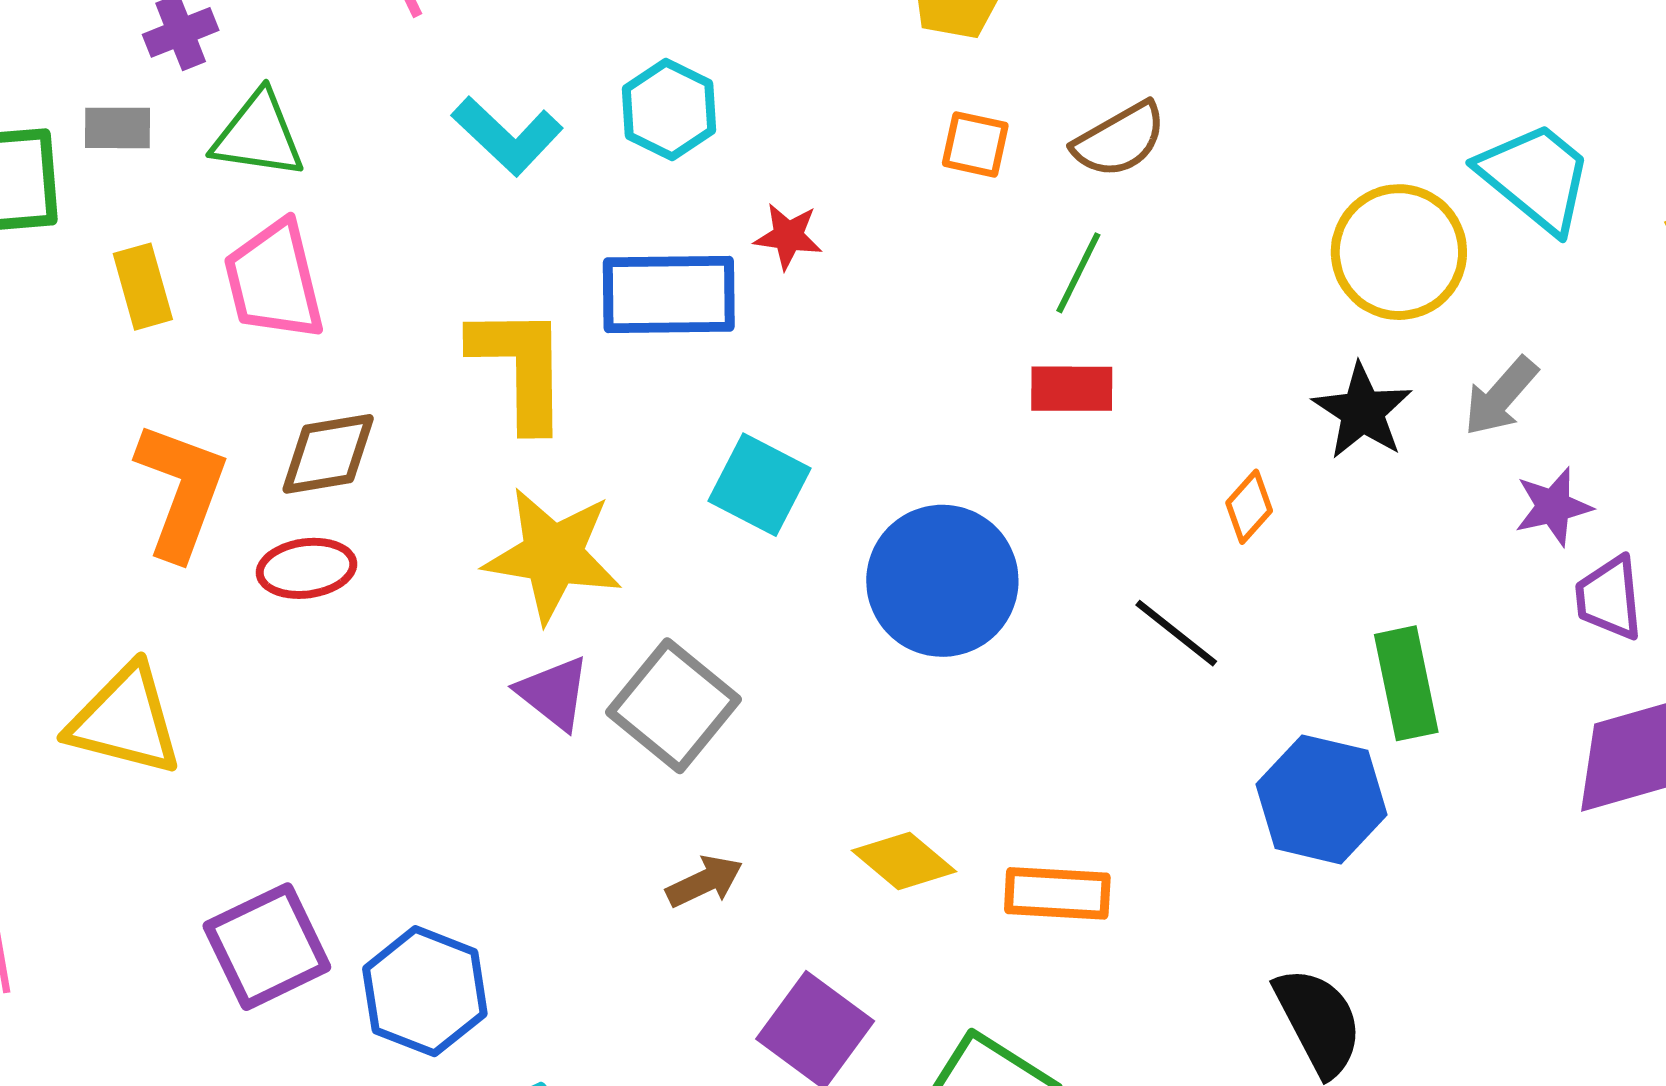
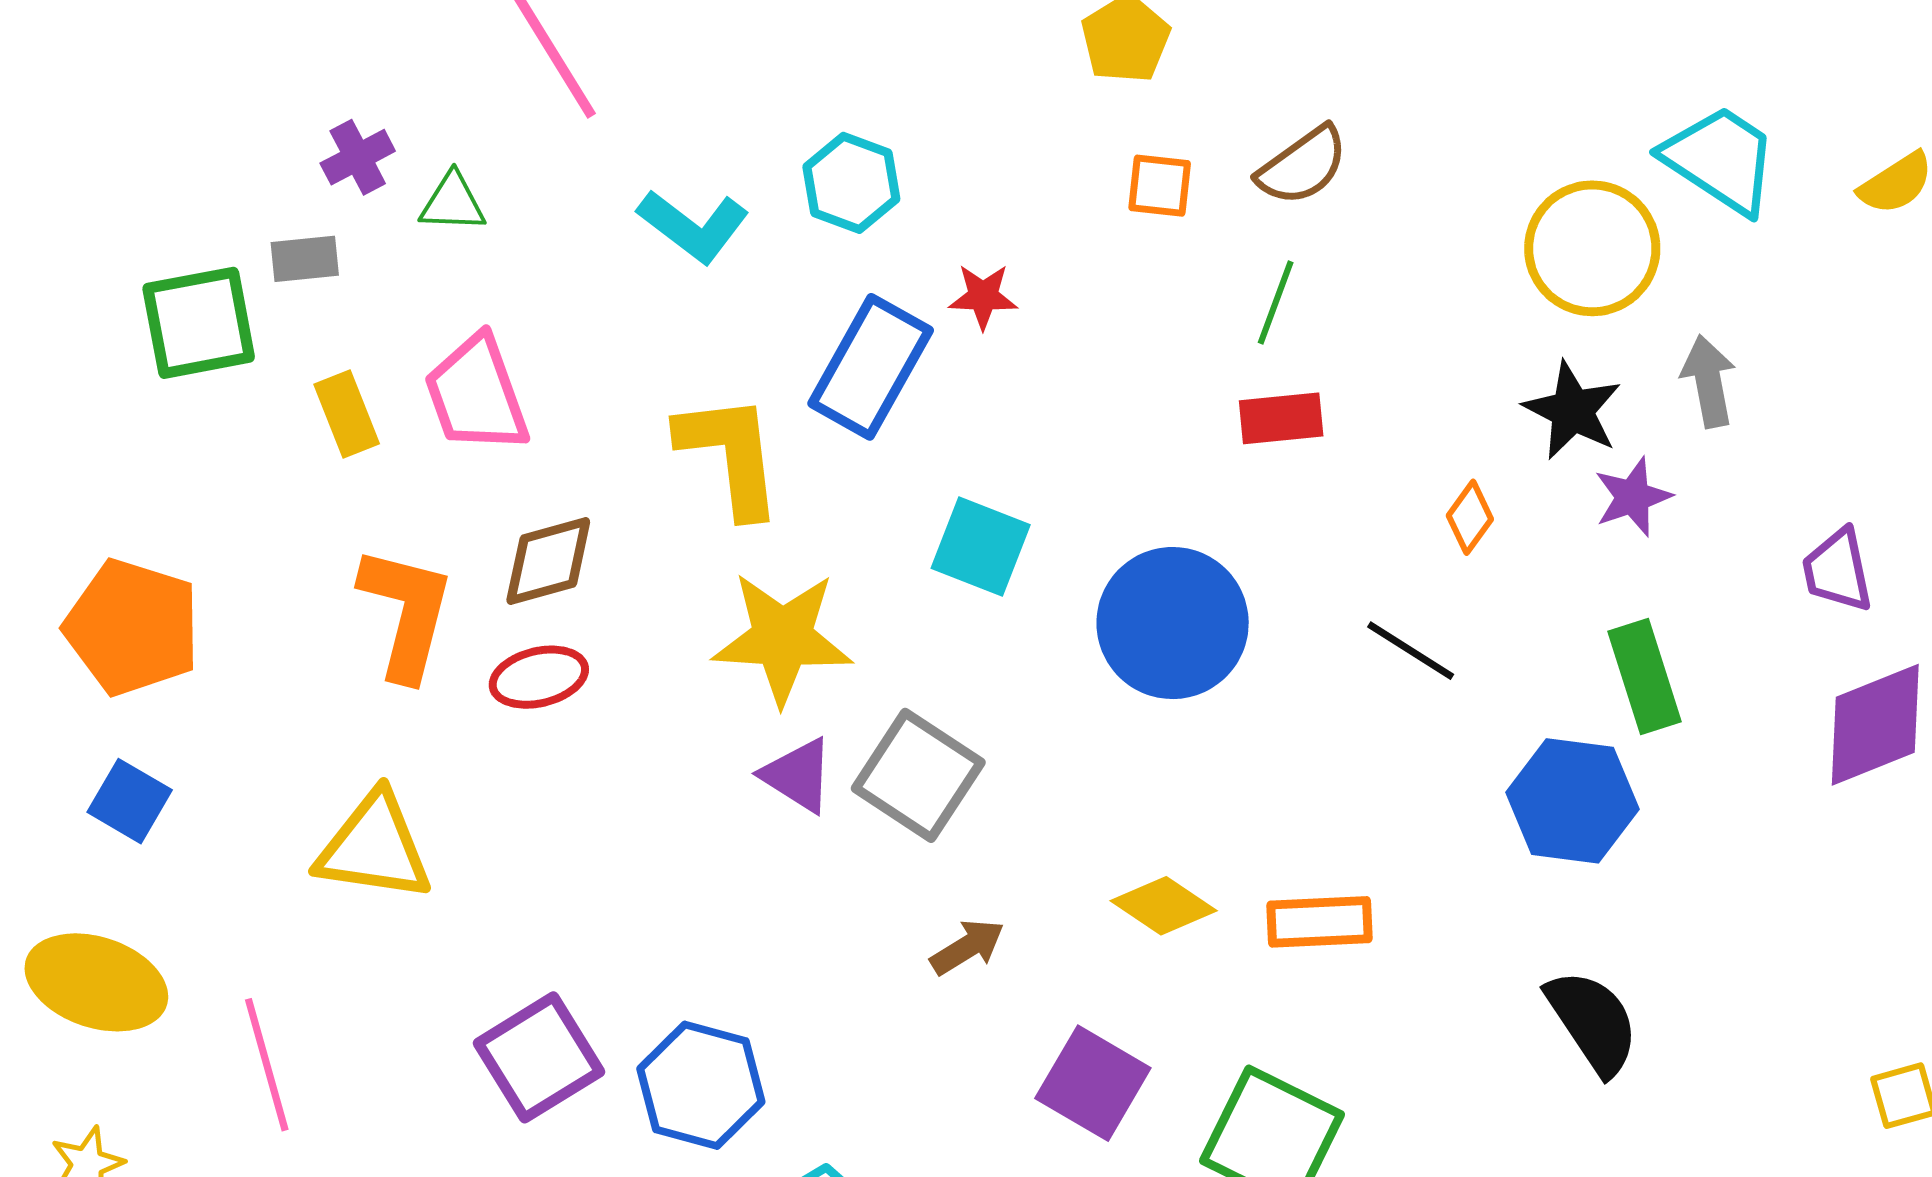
green triangle: (258, 135) -> (453, 203), moved, size x0.7
blue rectangle: (669, 295) -> (871, 367), turned -54
gray arrow: (1501, 396) -> (1709, 381), turned 134
purple star: (1553, 507) -> (1633, 497), moved

